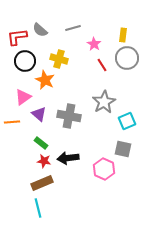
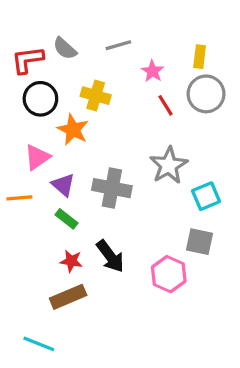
green rectangle: (41, 143) -> (66, 219), moved
black arrow: (68, 158) -> (110, 256), turned -120
cyan line: (38, 208) -> (39, 344), moved, turned -54

